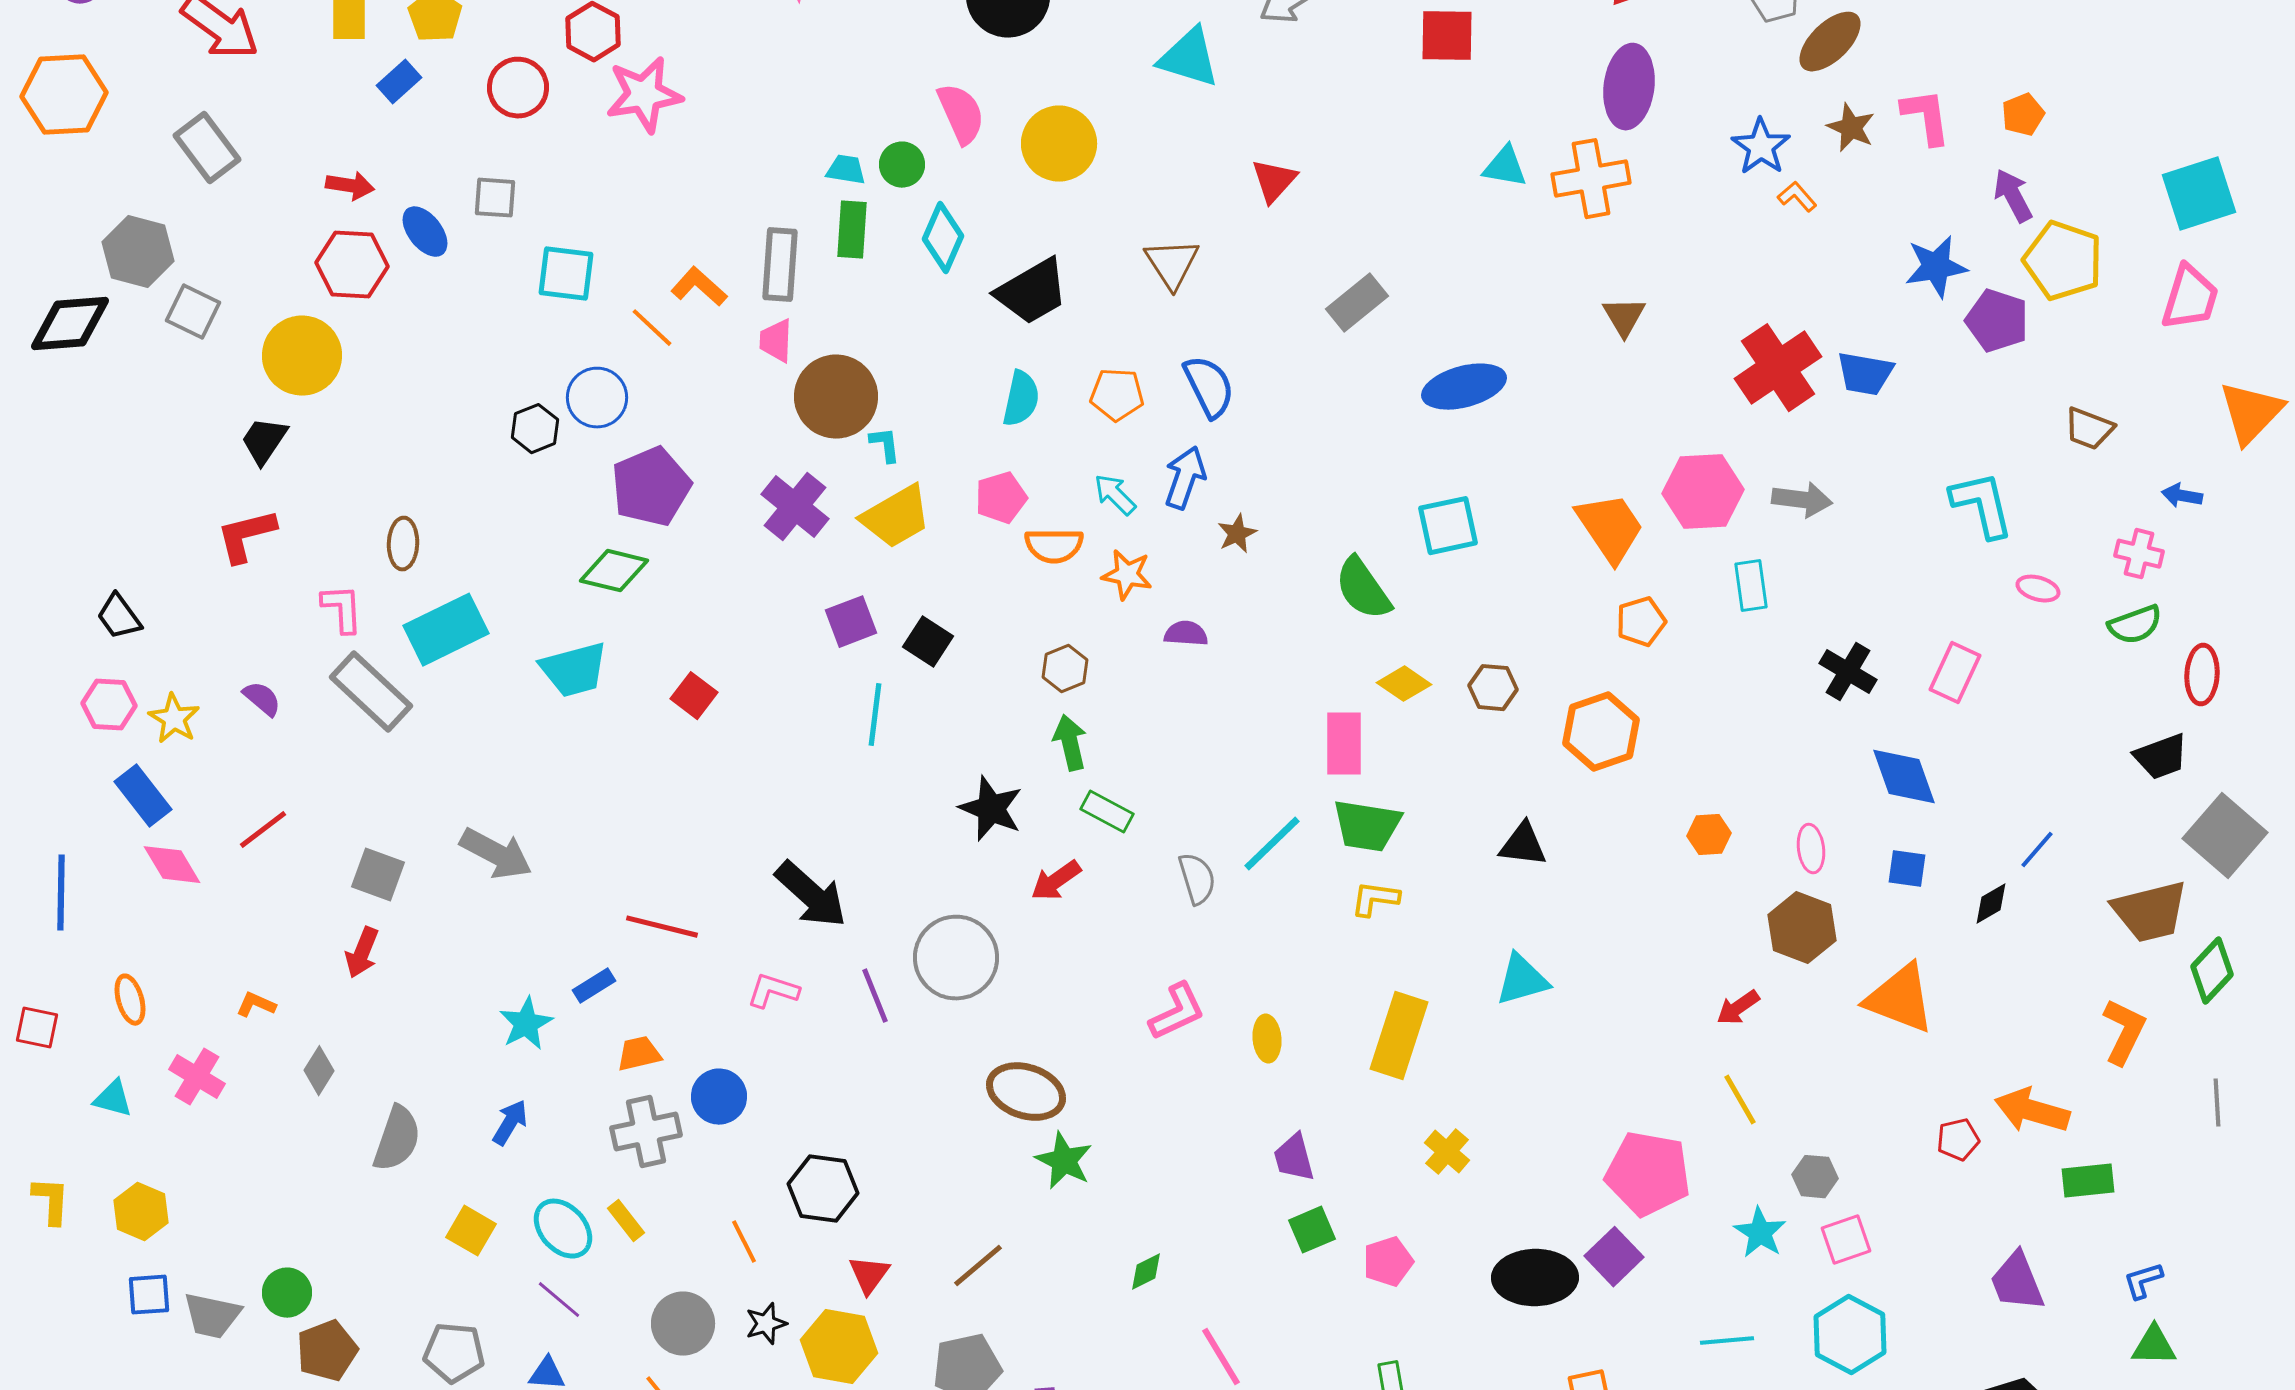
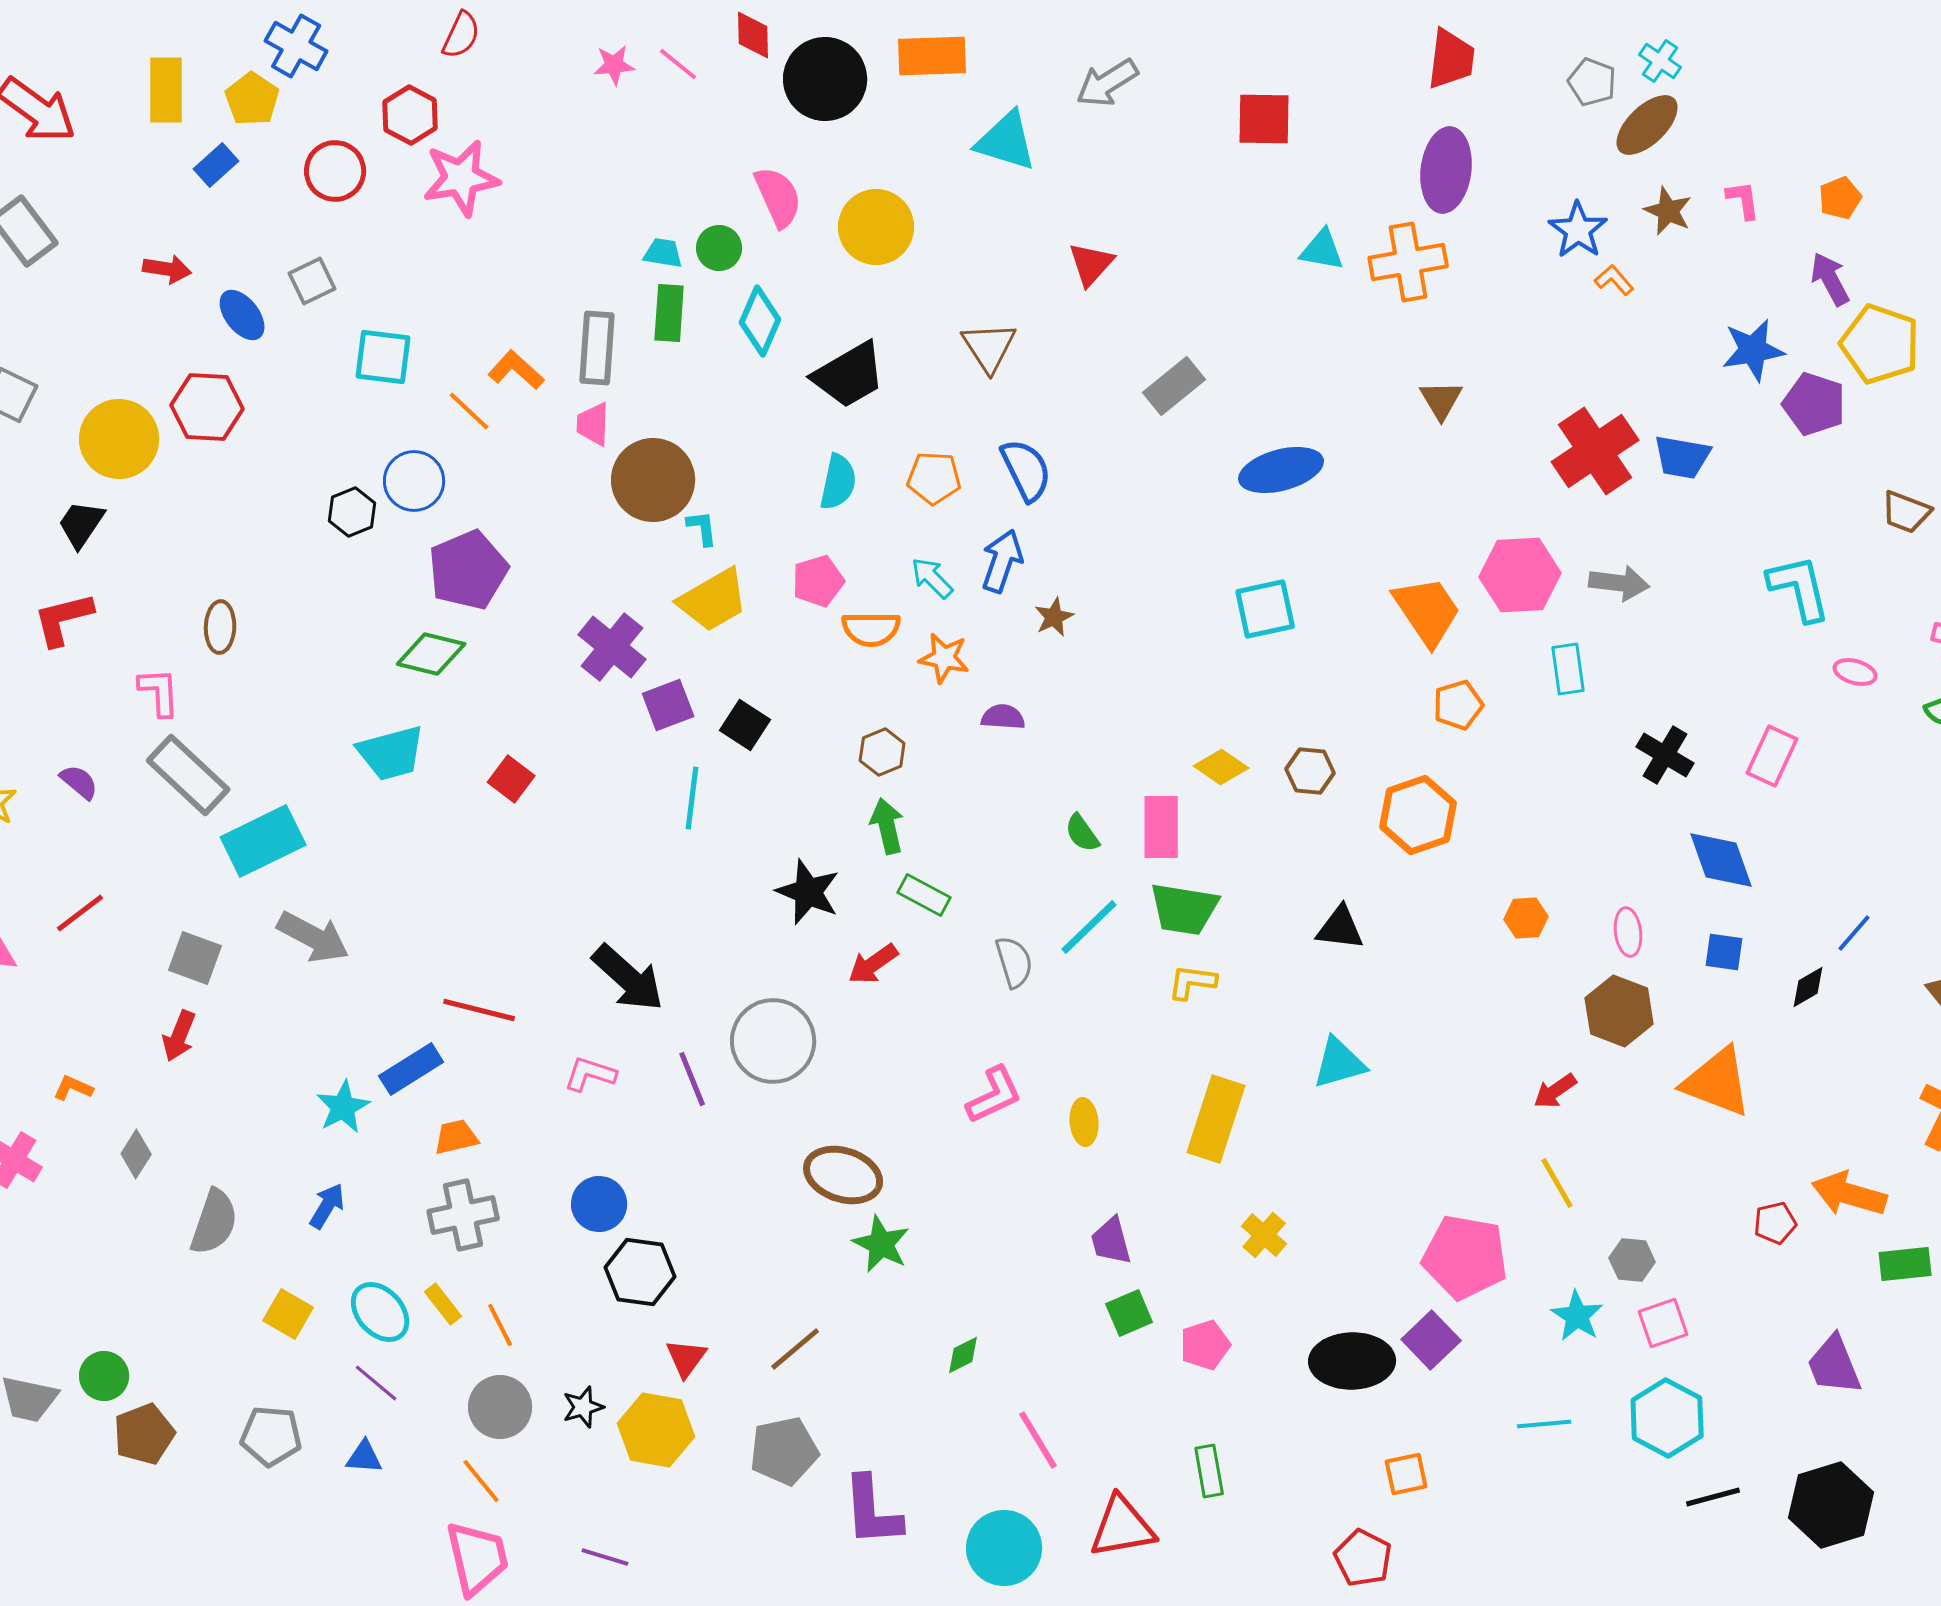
pink L-shape: (1926, 117) -> (1743, 200), size x0.7
gray square: (495, 198) -> (312, 281), turned -30
red hexagon: (352, 265) -> (207, 407), moved
purple cross: (795, 507) -> (612, 647), moved
green semicircle: (1363, 589) -> (1082, 833), moved, size x0.6
cyan rectangle: (446, 630) -> (263, 841), moved
blue rectangle: (594, 986) -> (411, 1069), size x1.5
blue circle: (719, 1097) -> (599, 1204), moved
orange line: (744, 1242) -> (500, 1325), moved

